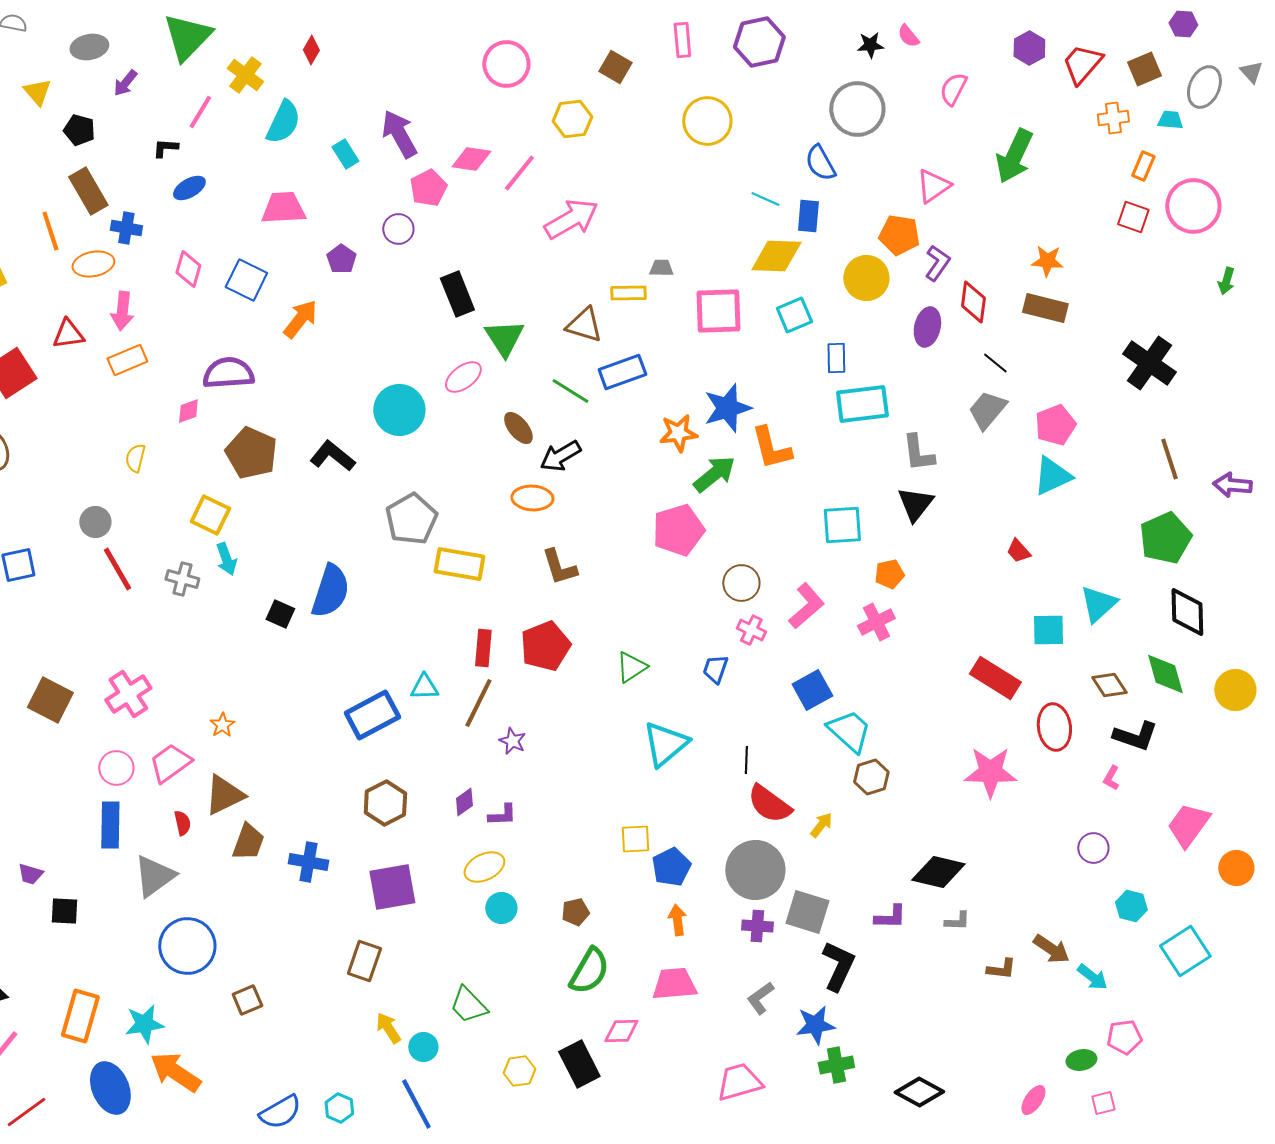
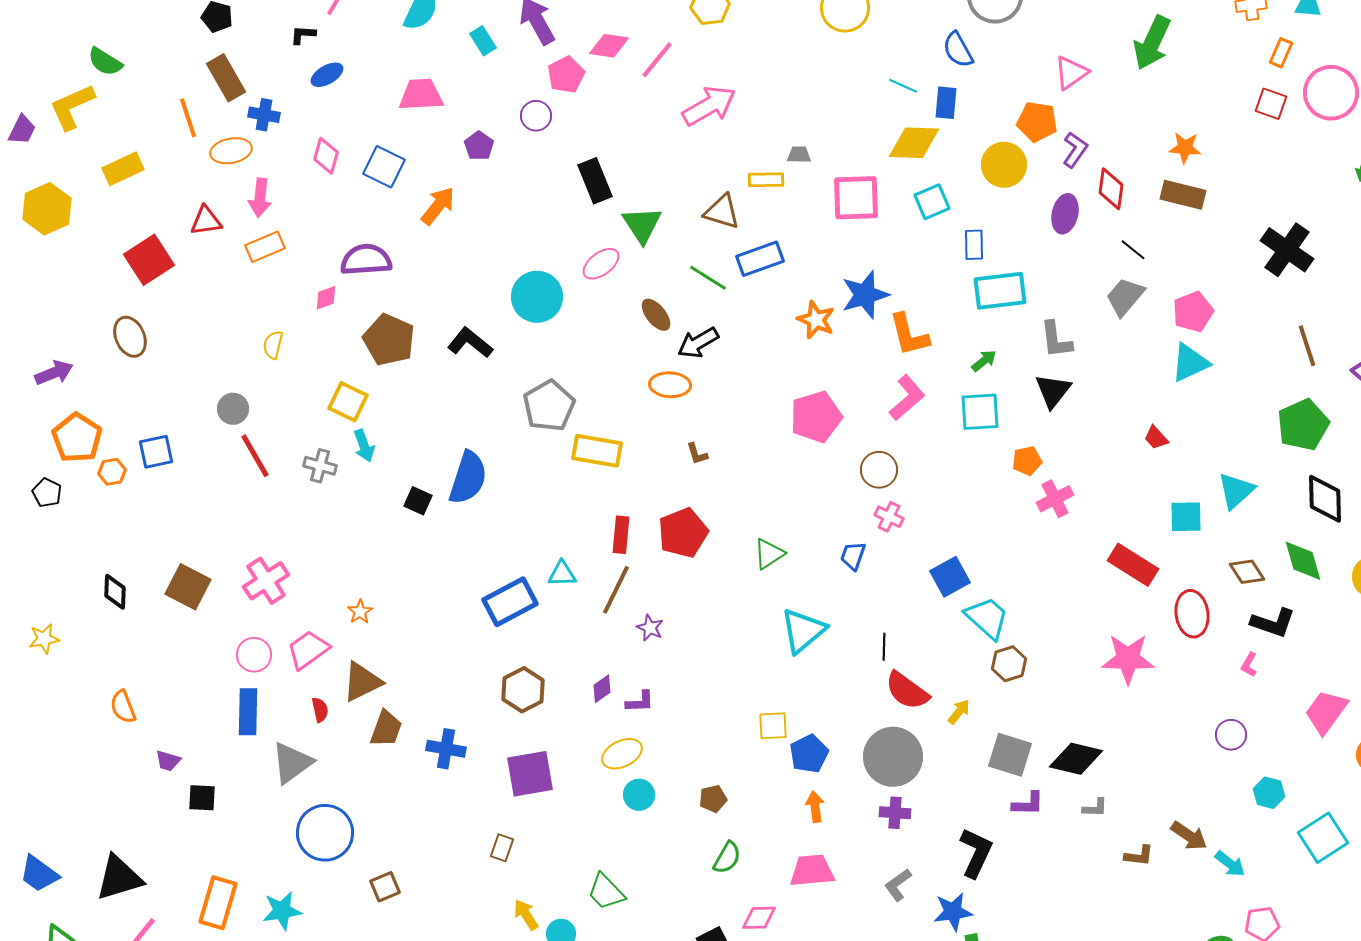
orange star: (678, 433) -> (816, 320), turned 30
green arrow: (714, 474) -> (984, 361), moved, size x0.6
brown L-shape: (559, 567) -> (697, 454), size x0.6
pink L-shape: (806, 606) -> (907, 398), moved
pink cross: (876, 622) -> (1055, 499), moved
gray square: (807, 912) -> (1010, 755), moved
brown rectangle: (364, 961) -> (502, 848), size x0.7
green semicircle: (589, 971) -> (727, 858), size x0.7

